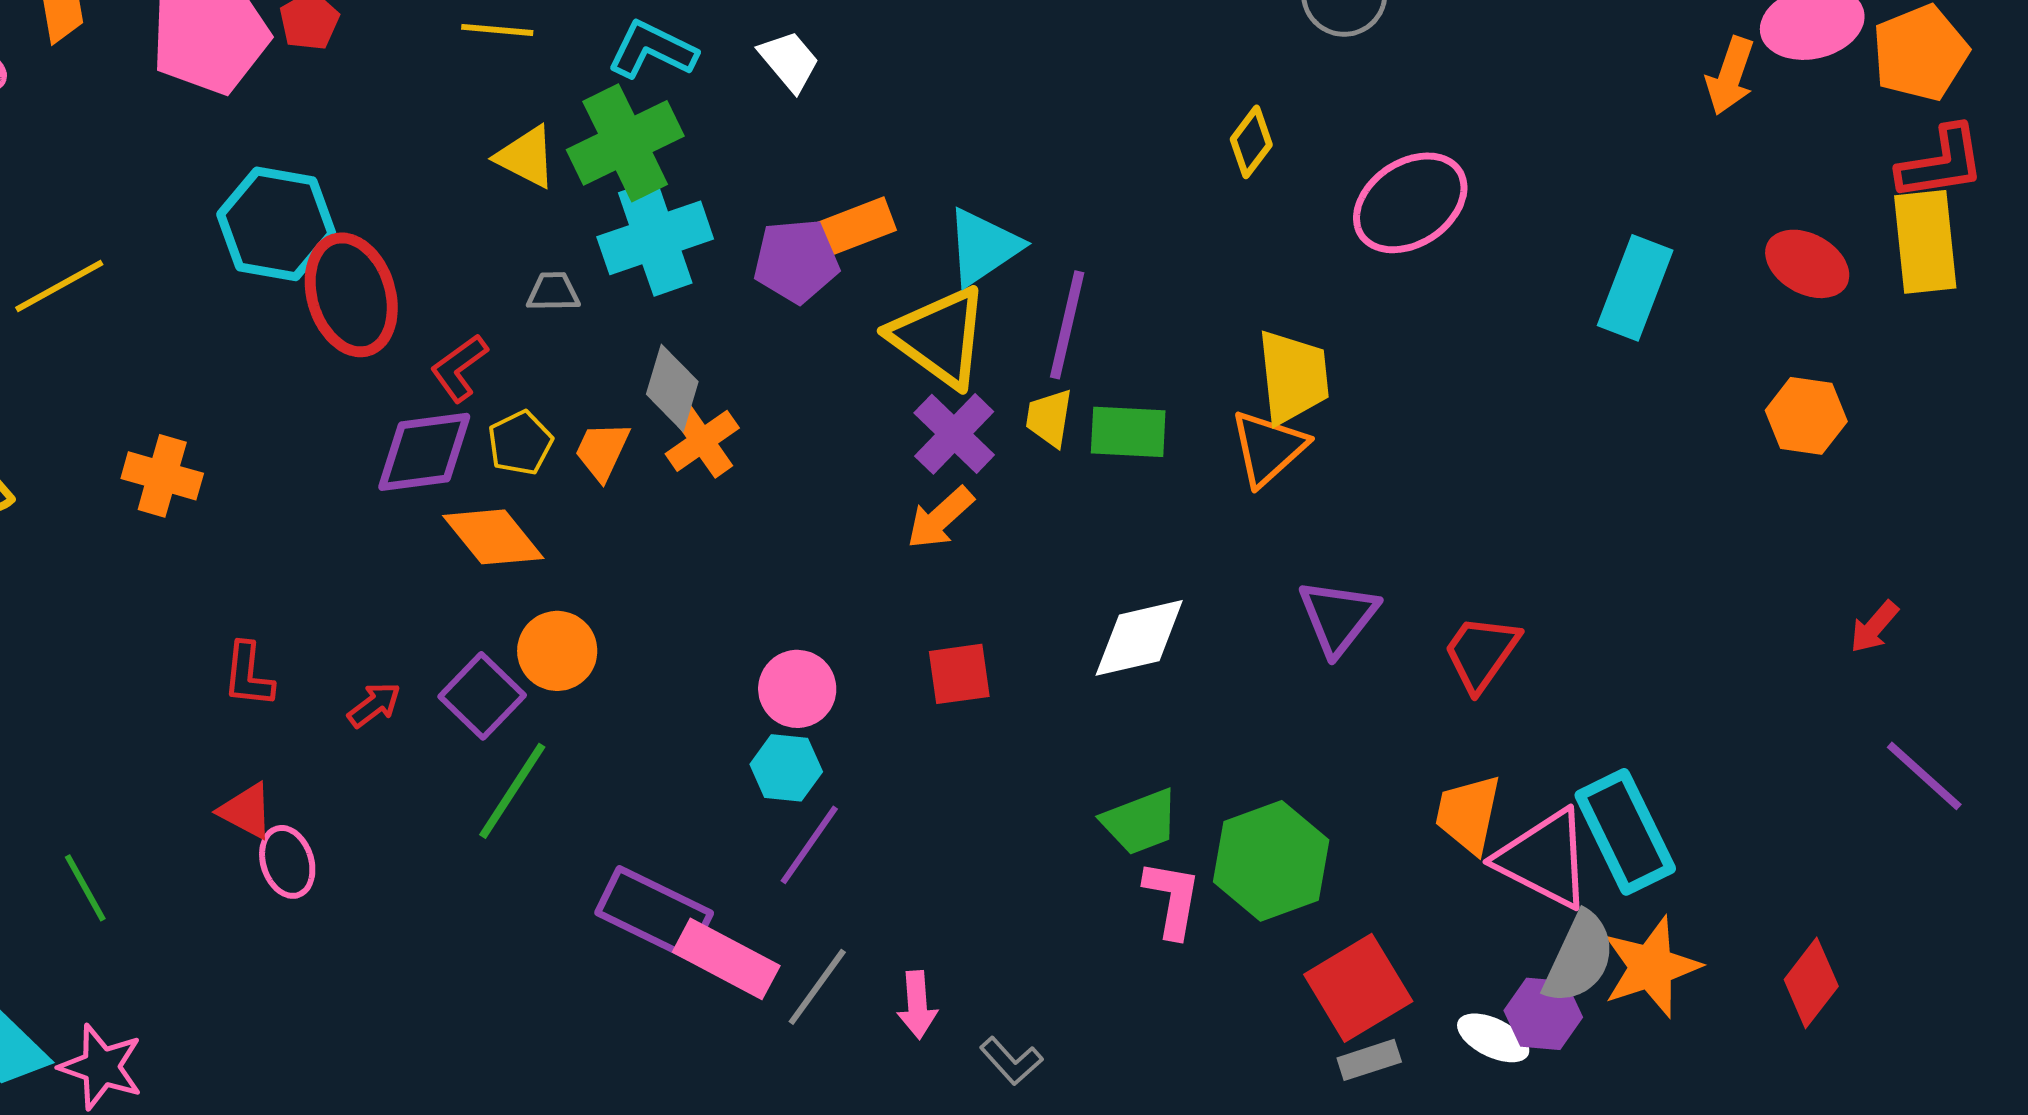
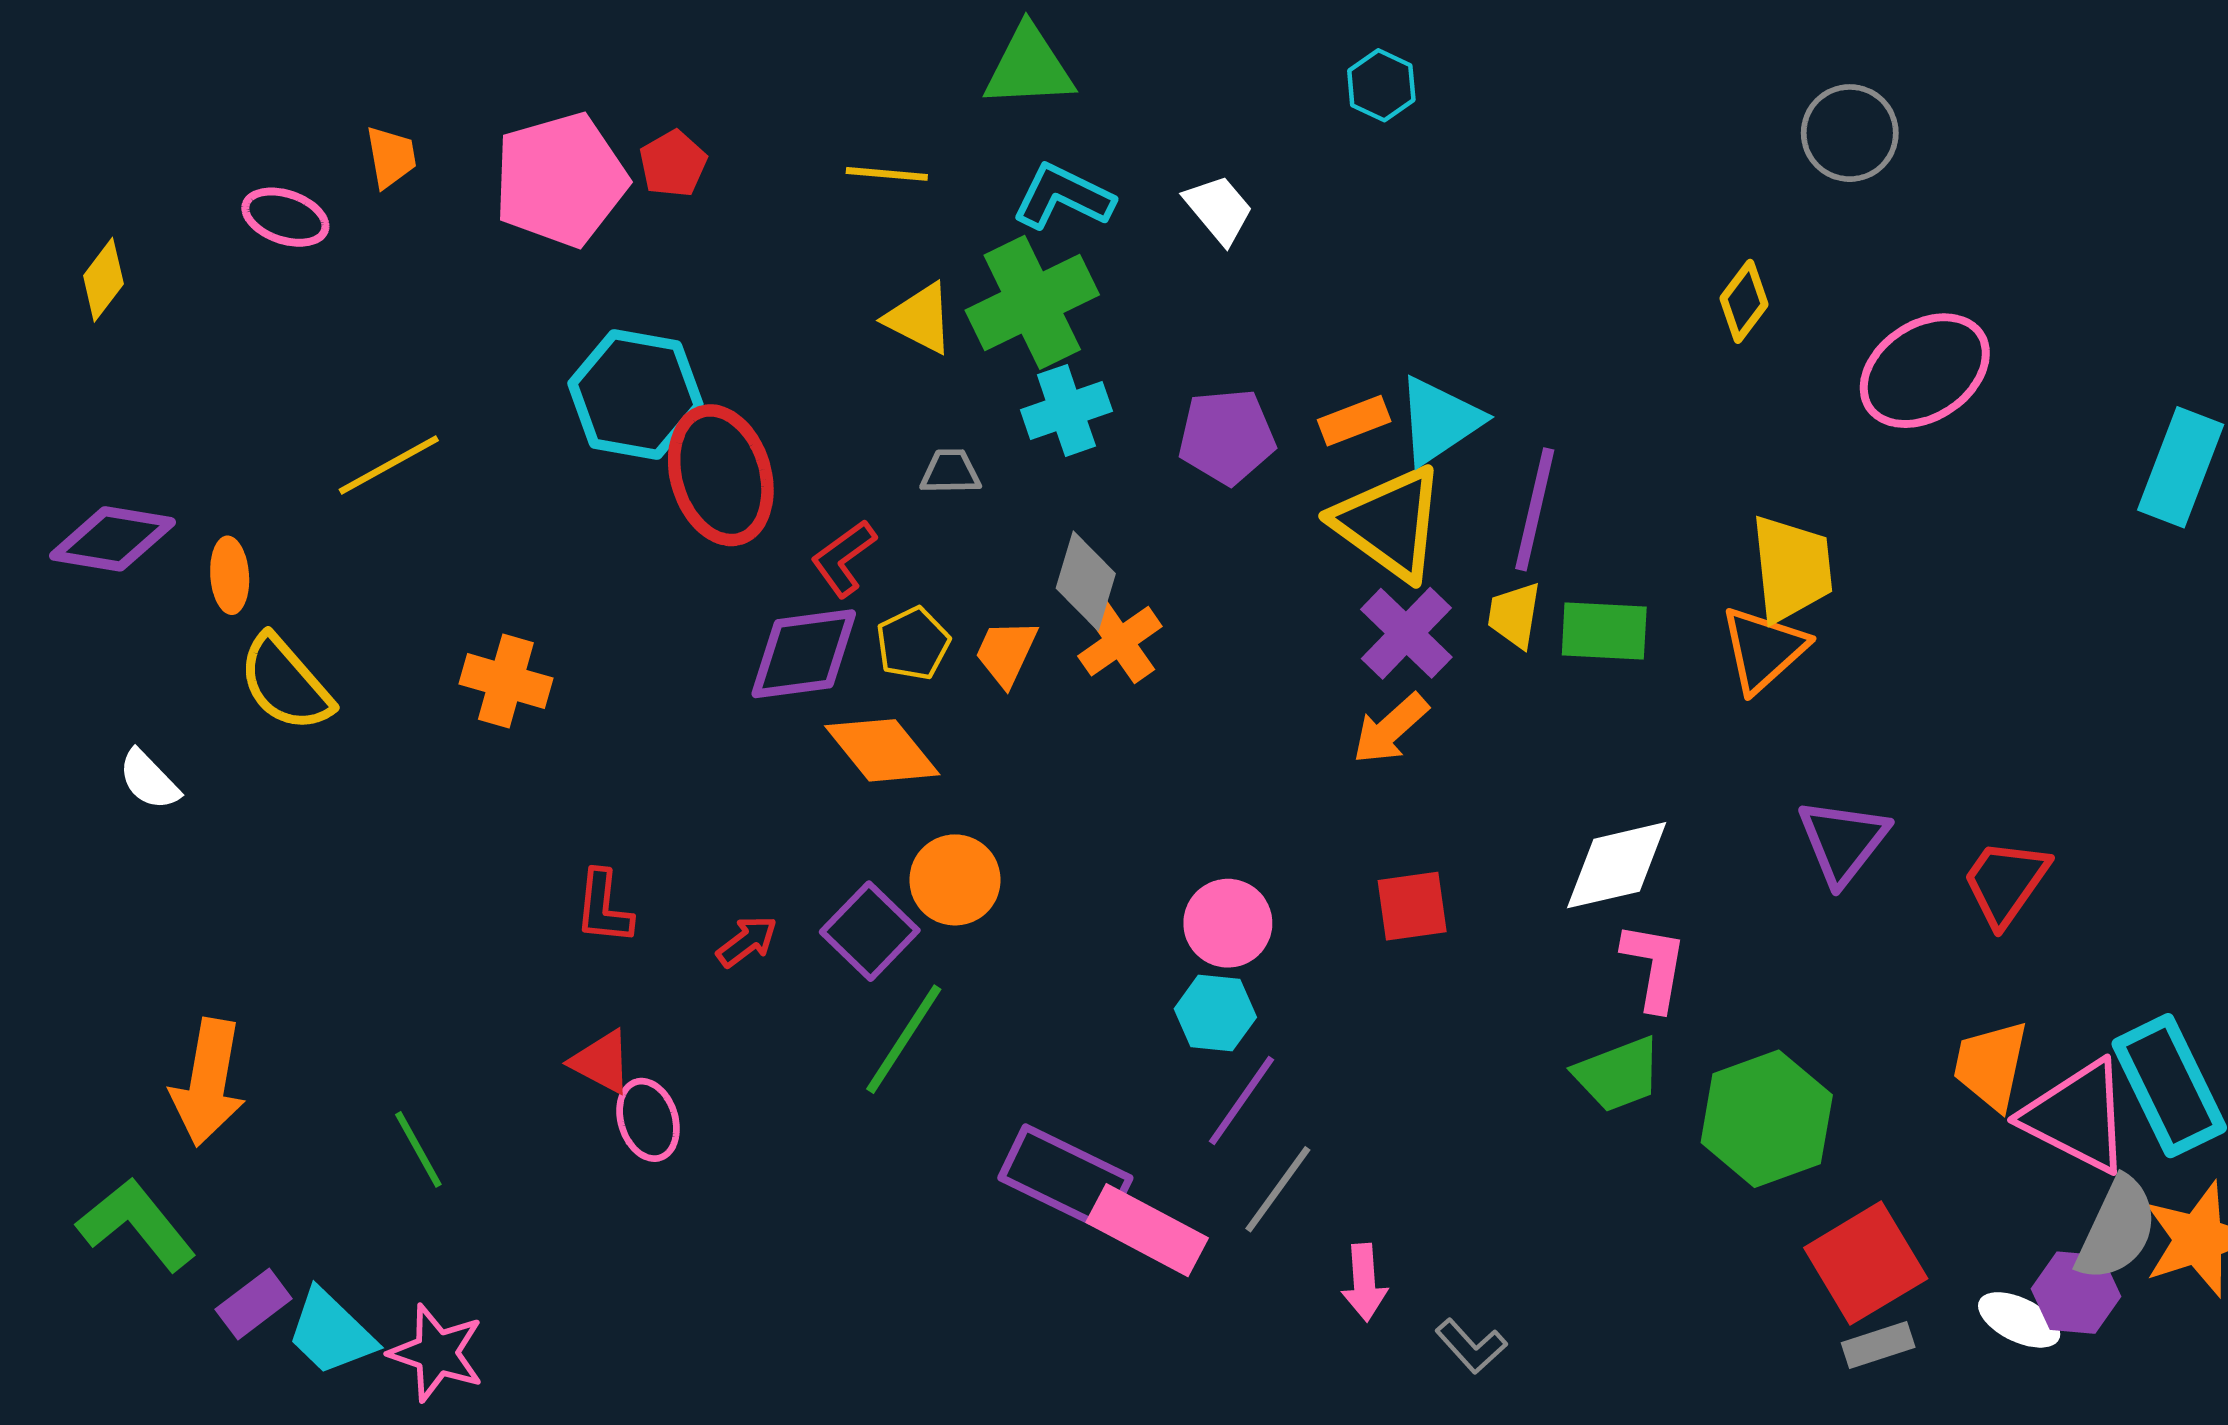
orange rectangle: (850, 229) -> (1354, 421), moved, size x0.7
cyan cross: (655, 238) -> (1066, 410), size x0.7
pink L-shape: (1172, 899) -> (1654, 966), moved
gray line: (817, 987) -> (1278, 1189), moved

